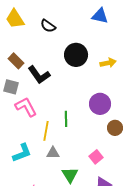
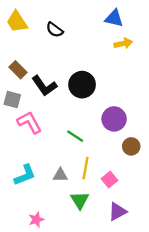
black circle: (76, 55) -> (82, 85), moved
yellow arrow: (108, 63) -> (123, 43), moved
green line: (66, 119) -> (75, 136), turned -56
yellow line: (46, 131) -> (85, 168), moved

